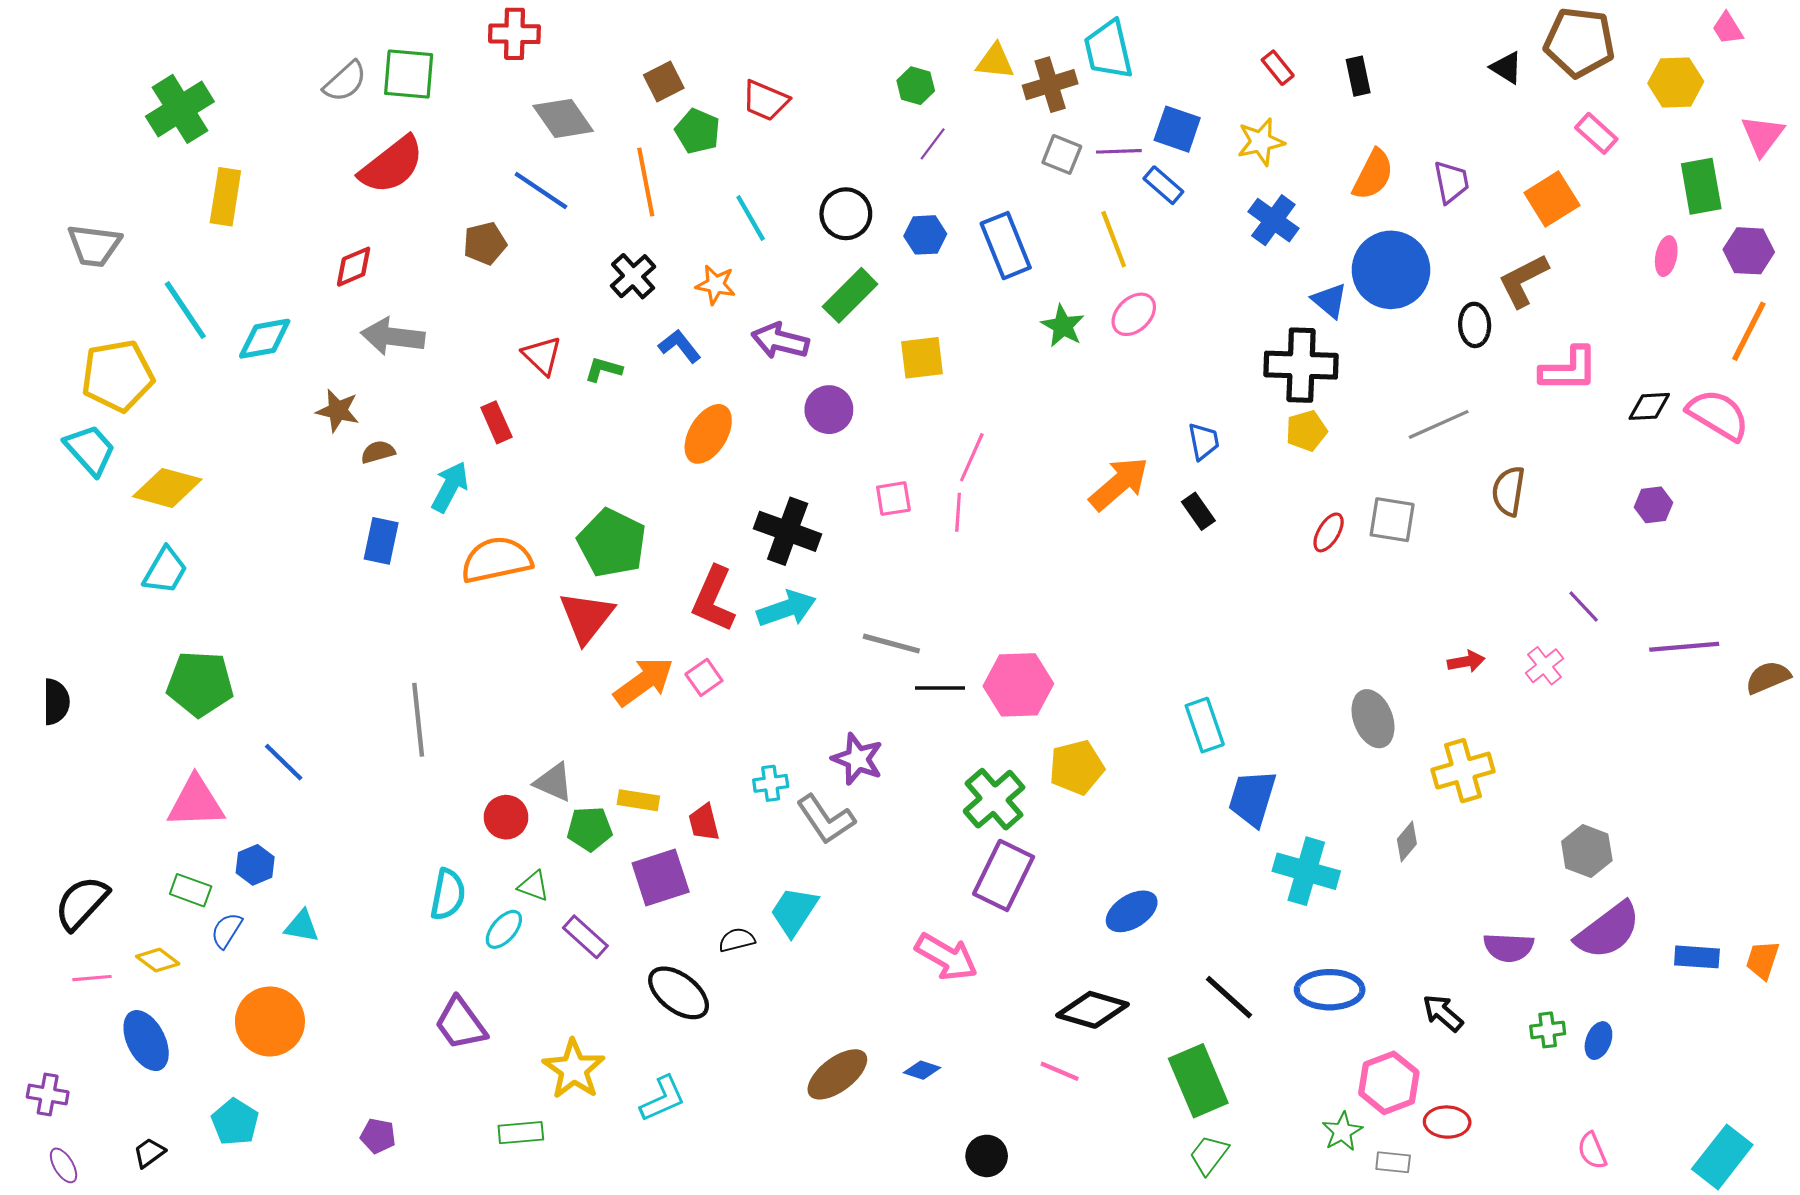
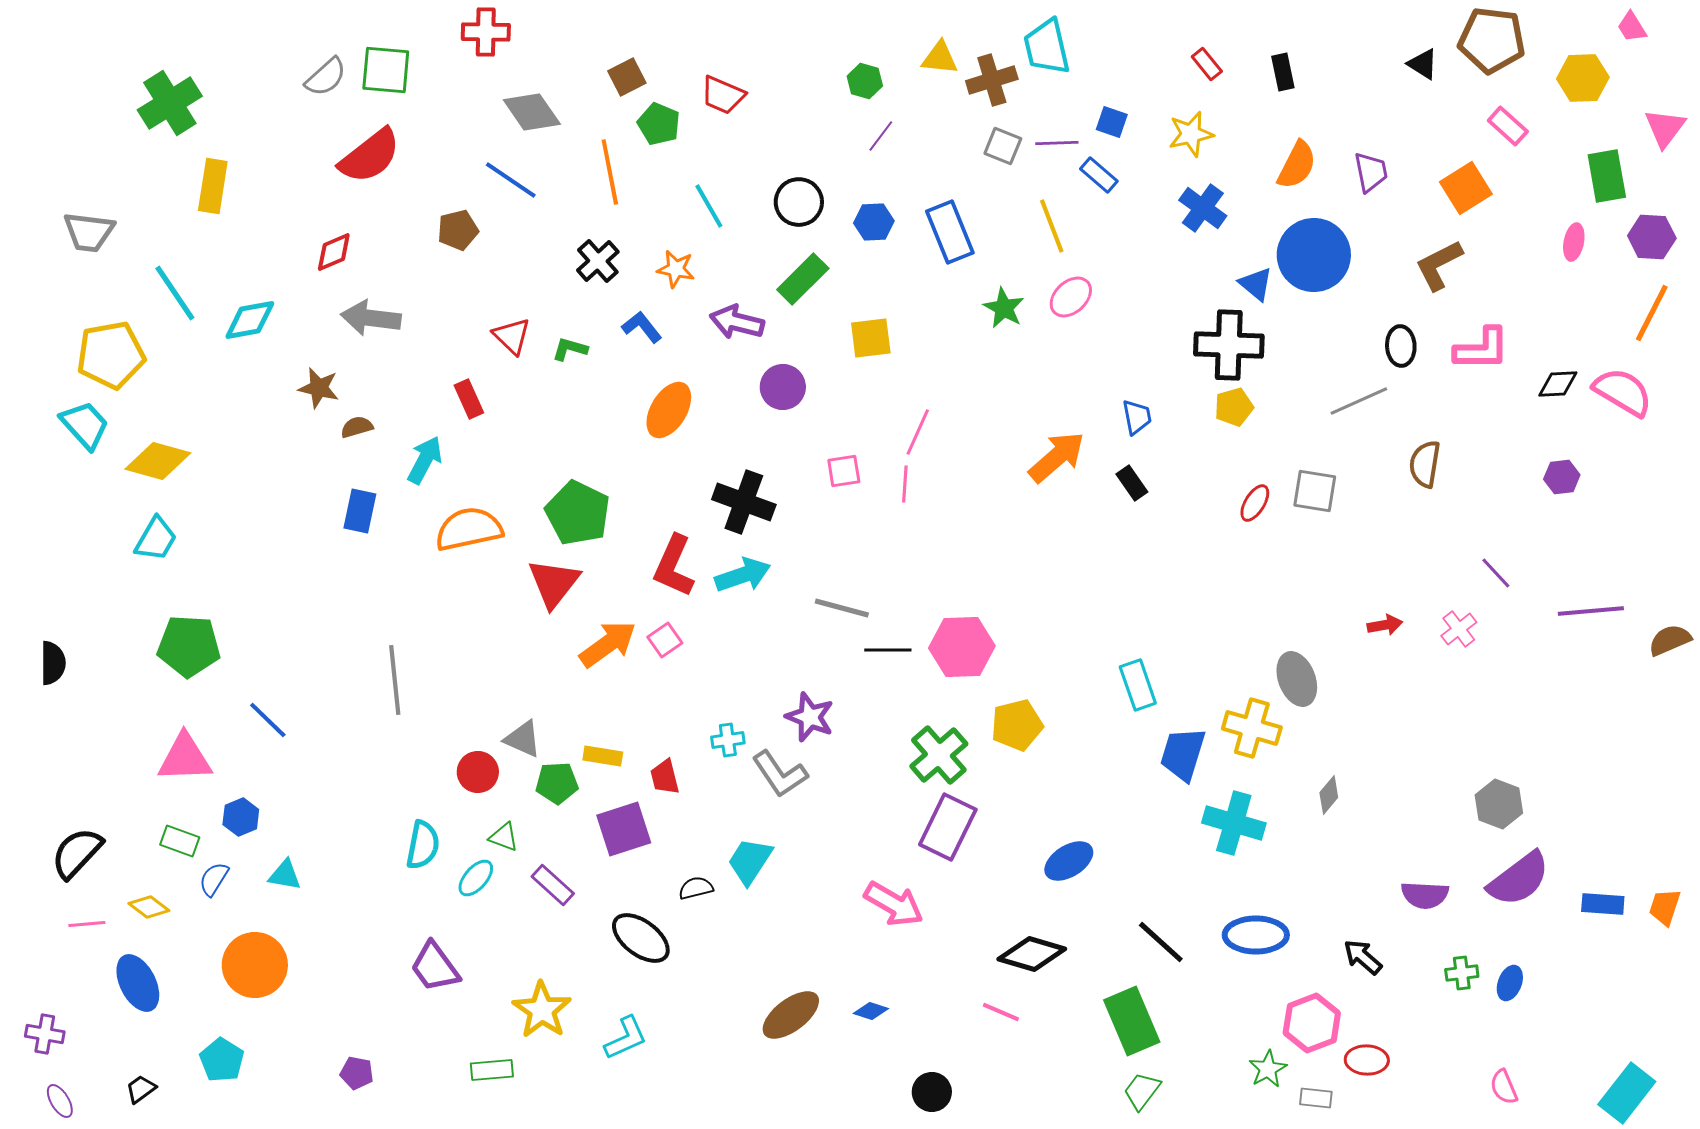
blue square: (1177, 129) -> (1112, 122), size x0.7
black ellipse: (1475, 325) -> (1401, 346), moved
yellow cross: (1463, 771) -> (1252, 728), moved, turned 32

